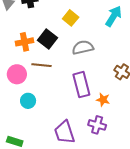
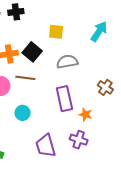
yellow square: (71, 18) -> (56, 32), turned -35
cyan circle: (28, 101) -> (22, 113), moved

